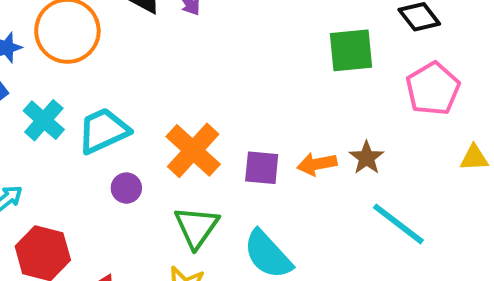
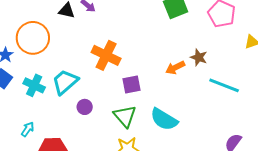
orange cross: (193, 150) -> (106, 55), moved
purple square: (262, 168) -> (131, 84), moved

